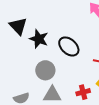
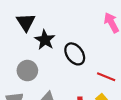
gray circle: (45, 70) -> (27, 71), moved

